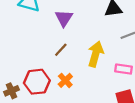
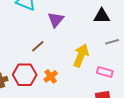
brown line: (61, 50) -> (38, 46), moved

